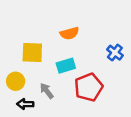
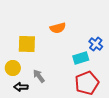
cyan rectangle: (66, 66) -> (81, 58), moved
red pentagon: (89, 87) -> (87, 83), moved

